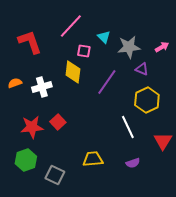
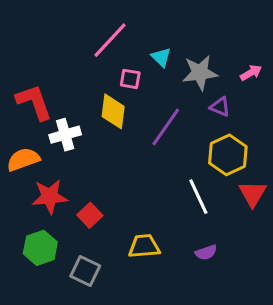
red L-shape: (30, 42) -> (34, 102), moved
orange semicircle: (15, 83) -> (23, 159), moved, size x1.5
red square: (58, 122) -> (90, 215), moved
red triangle: (163, 141) -> (253, 194), moved

